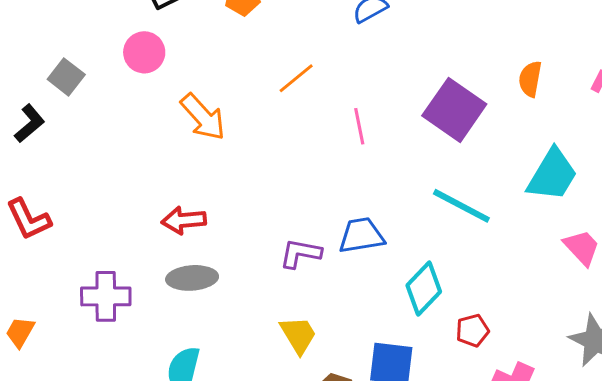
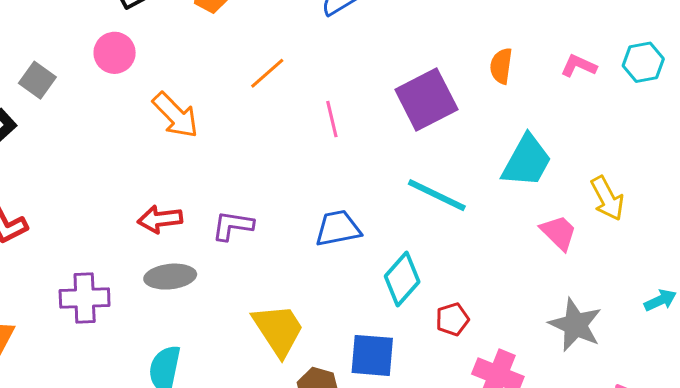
purple square: (454, 110) -> (426, 100), turned 30
purple L-shape: (300, 253) -> (233, 226), moved
yellow trapezoid: (298, 335) -> (278, 330), size x1.4

